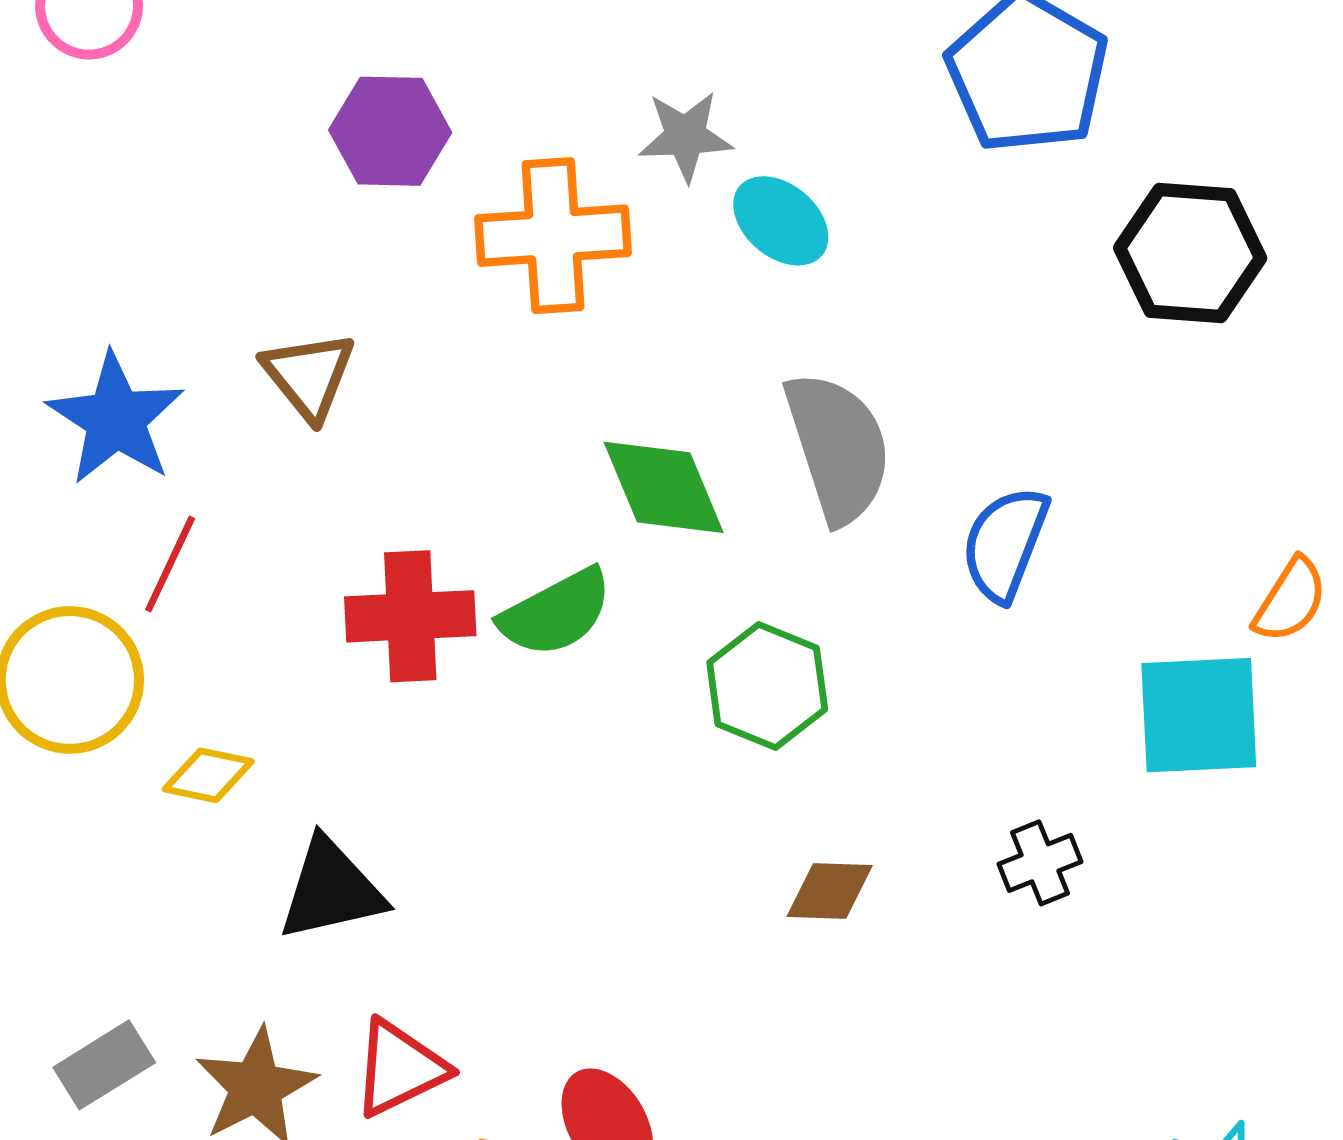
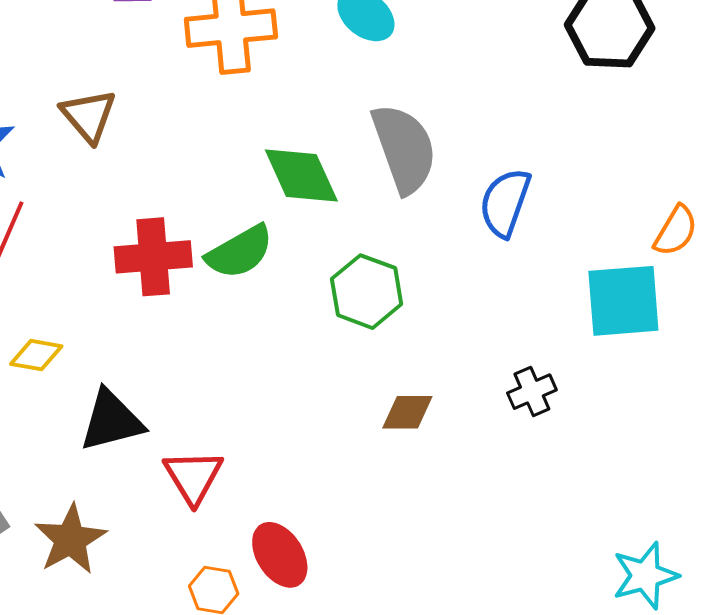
red triangle: (400, 1068) -> (193, 477), moved, turned -34

